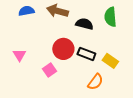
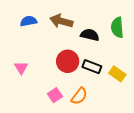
pink square: (49, 70) -> (55, 95), moved
orange semicircle: (95, 82) -> (79, 96), moved

